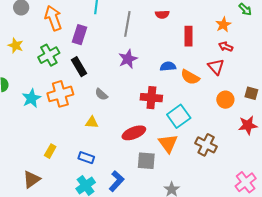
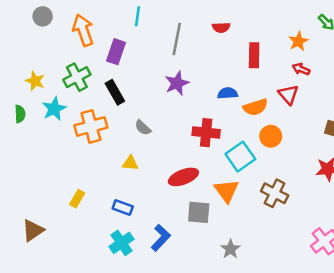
yellow star: (16, 46) -> (35, 81), moved
orange semicircle: (190, 77) -> (255, 107), turned -48
cyan star: (31, 98) -> (54, 109), moved
orange circle: (225, 100) -> (271, 136), moved
brown triangle: (32, 179) -> (33, 230), moved

